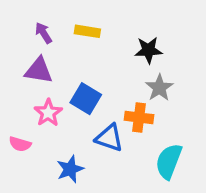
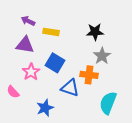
yellow rectangle: (87, 31) -> (51, 32), moved
purple arrow: (43, 33) -> (28, 21), turned -32
pink semicircle: (20, 144) -> (13, 92), turned 32

